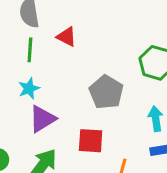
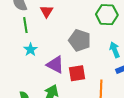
red triangle: (66, 37) -> (46, 11), turned 48
purple triangle: (42, 119) -> (55, 65), moved, turned -48

